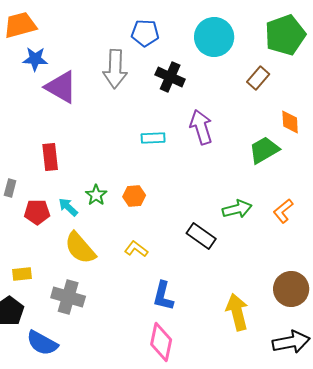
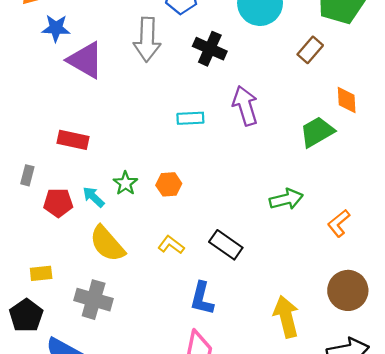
red rectangle: (50, 157) -> (73, 140), turned -72
orange L-shape: (283, 211) -> (339, 223), moved
black rectangle: (201, 236) -> (226, 245), moved

